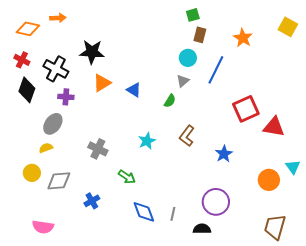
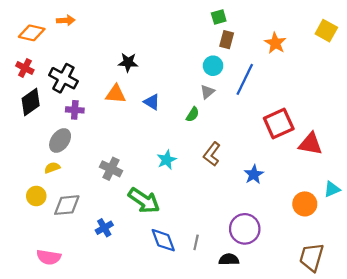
black star: (92, 52) -> (128, 62), moved, size x0.7
orange triangle: (102, 83) -> (116, 94), turned 36
black diamond: (27, 90) -> (31, 102), turned 35
cyan triangle: (293, 167) -> (332, 189), turned 42
green arrow: (127, 177) -> (144, 201), size x1.6

